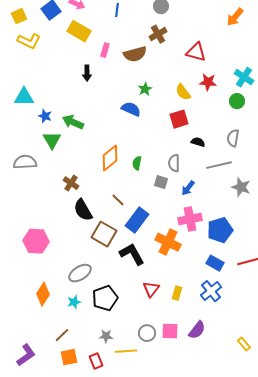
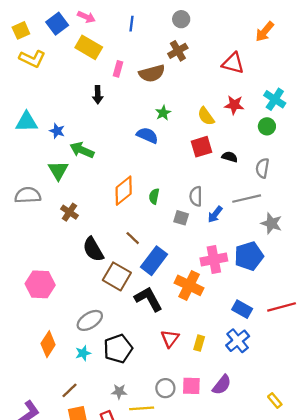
red triangle: (196, 52) -> (233, 63), moved
blue star: (45, 116) -> (57, 131), moved
black semicircle: (198, 142) -> (230, 157), moved
brown cross: (71, 183) -> (69, 212), moved
blue arrow: (188, 188) -> (215, 214), moved
blue pentagon: (220, 230) -> (249, 256), moved

